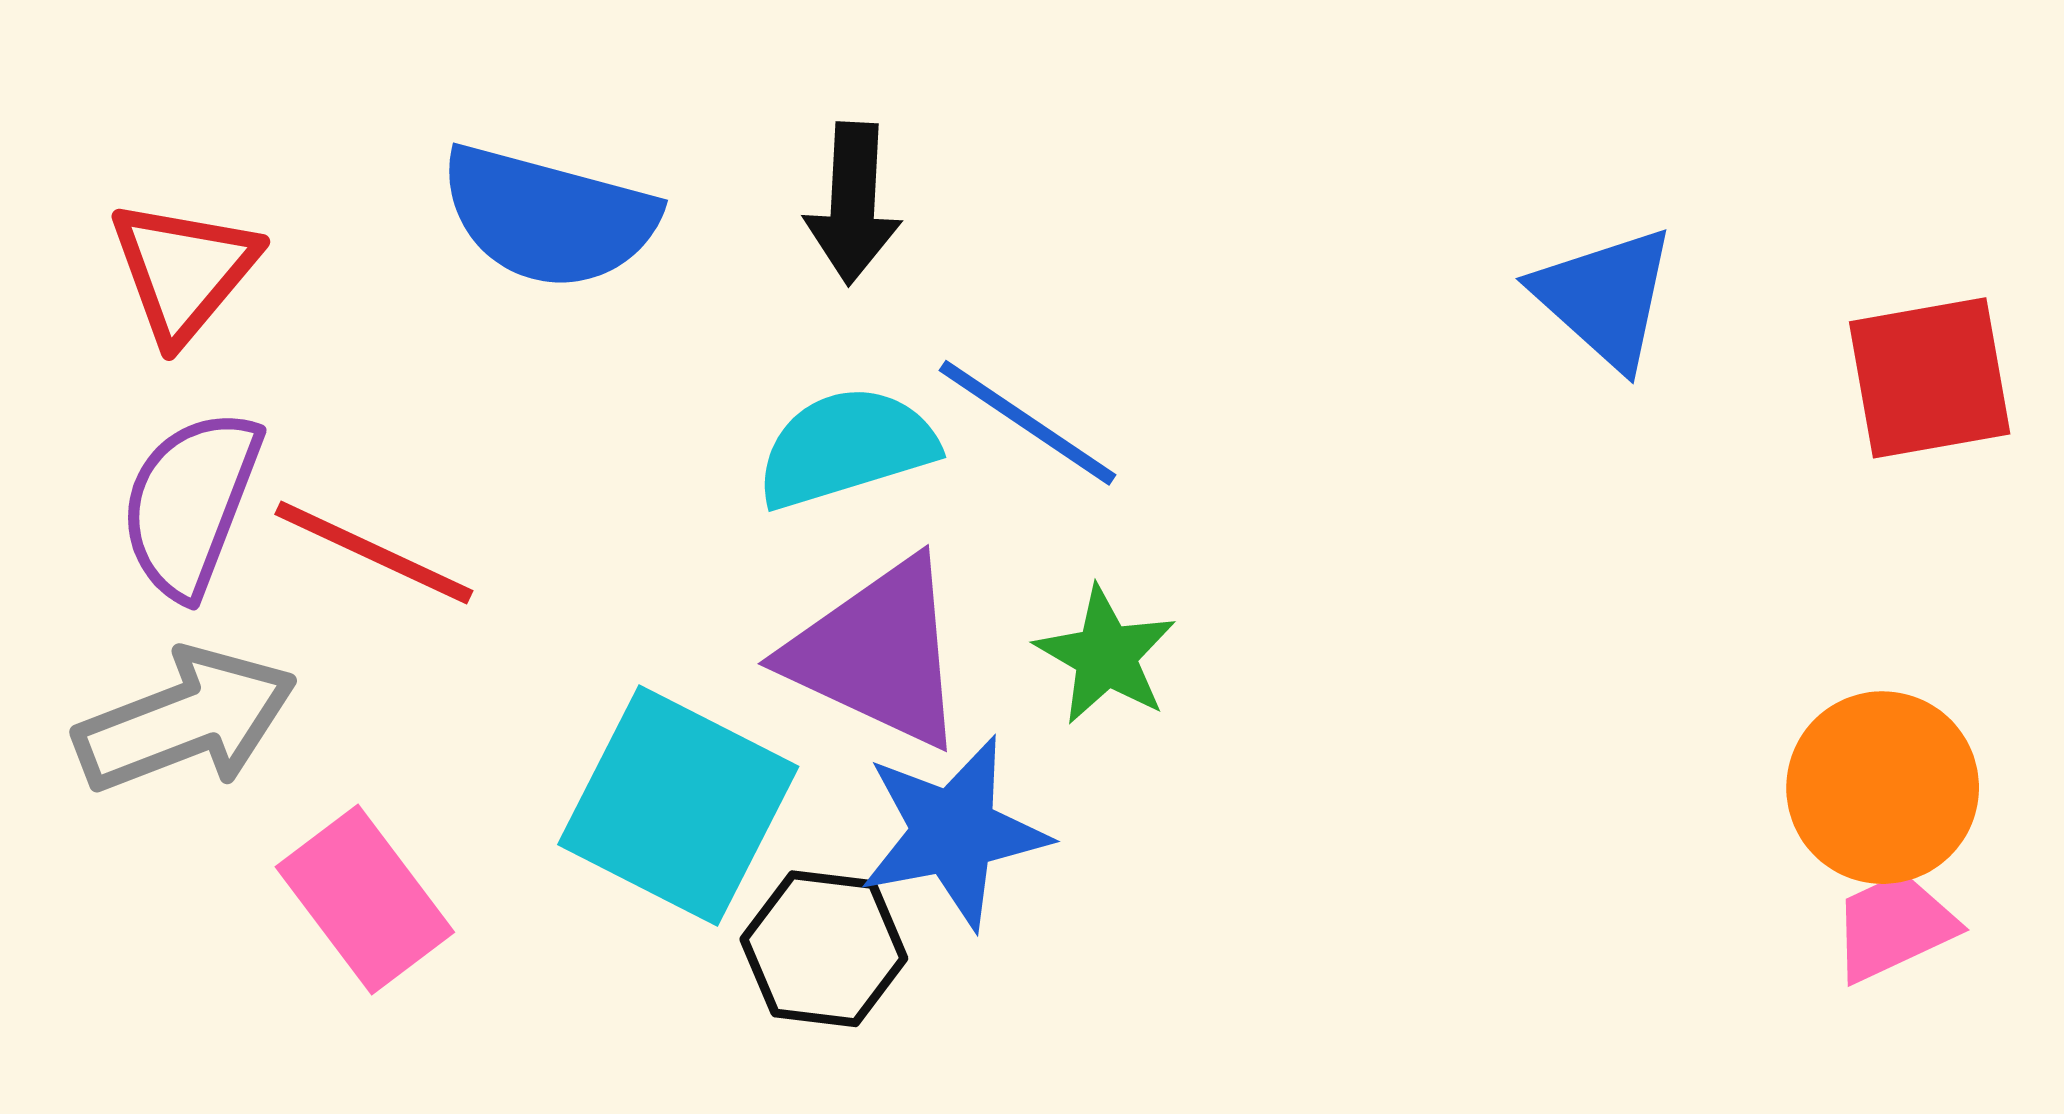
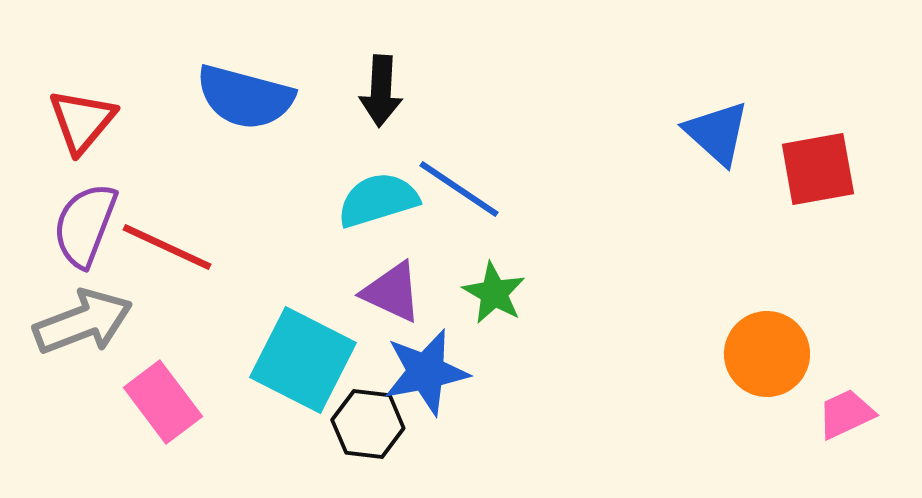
red square: (1930, 378) -> (818, 169), moved
purple triangle: (877, 653) -> (392, 292), size x0.7
orange circle: (1883, 788) -> (767, 354), moved

